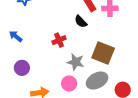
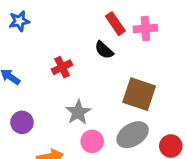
red cross: (59, 40) -> (62, 67), moved
gray star: (76, 62) -> (78, 112), moved, turned 30

